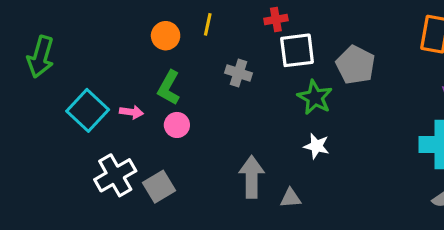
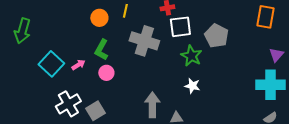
gray cross: (239, 73) -> (144, 41), size x1.8
pink arrow: (131, 112) -> (78, 65), turned -40

